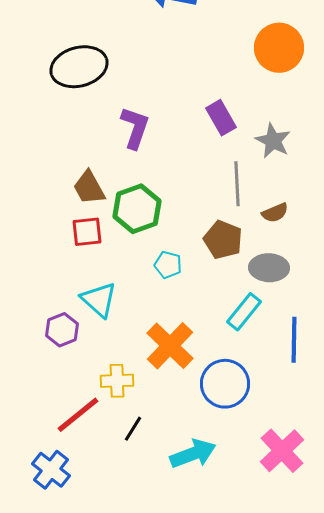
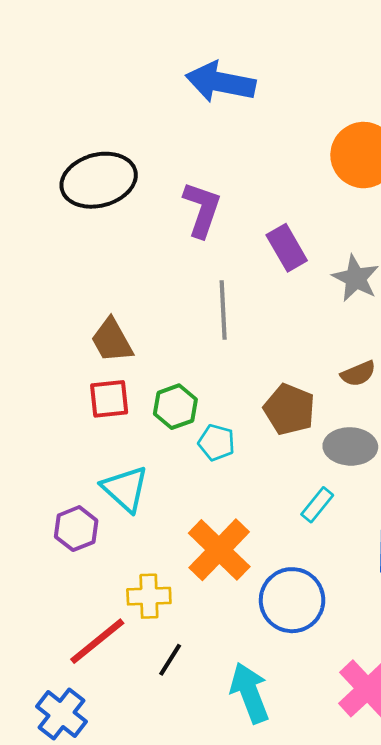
purple L-shape: (135, 128) -> (202, 209), moved
gray line: (237, 184) -> (223, 310), moved
green hexagon: (137, 209) -> (175, 407), moved, size x0.7
cyan rectangle: (244, 312) -> (317, 505), size x0.7
cyan arrow: (193, 454) -> (250, 693), turned -90

